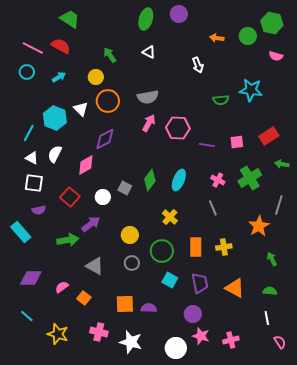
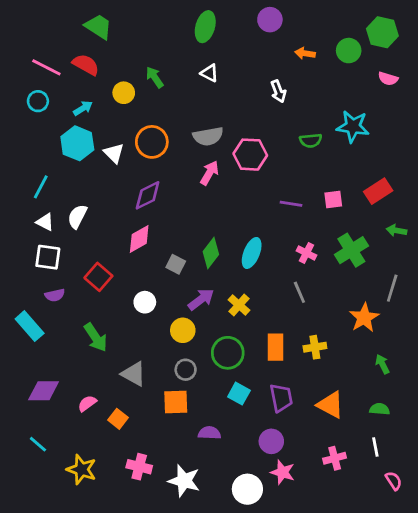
purple circle: (179, 14) -> (270, 20), moved
yellow circle: (96, 77) -> (124, 93), moved
cyan hexagon: (55, 118) -> (77, 143), moved
pink hexagon: (178, 128) -> (250, 155), moved
pink diamond: (86, 165) -> (139, 239), moved
white circle: (103, 197) -> (145, 302), moved
purple arrow: (91, 224) -> (201, 299), moved
green arrow: (68, 240) -> (96, 337), turned 65
orange square: (125, 304) -> (176, 402), moved
pink cross: (231, 340) -> (335, 458), moved

